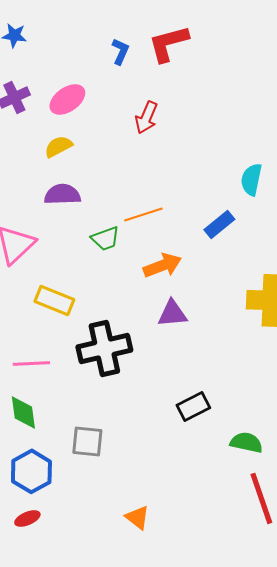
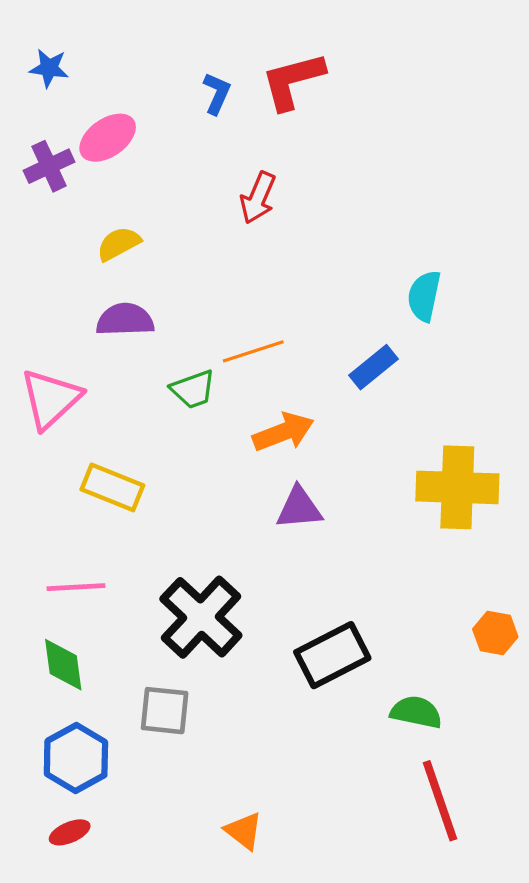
pink ellipse: (67, 99) -> (108, 138), moved
black cross: (104, 348) -> (201, 617), moved, turned -34
black rectangle: (193, 406) -> (332, 655), size x1.4

